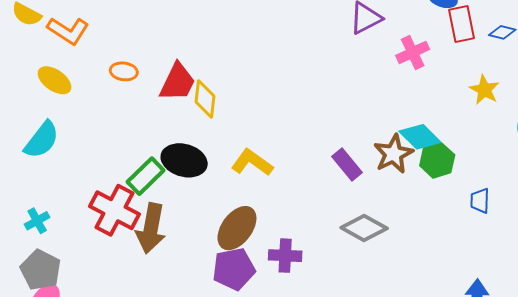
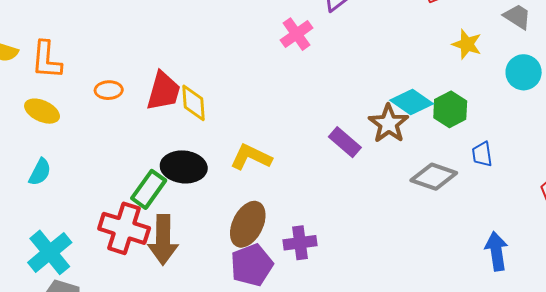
orange L-shape: (68, 31) -> (47, 60), turned 72
pink cross: (413, 52) -> (296, 34), moved
cyan semicircle: (42, 140) -> (40, 172), size x0.7
green hexagon: (437, 160) -> (450, 109), moved
cyan cross: (37, 221) -> (50, 252), size x1.8
gray diamond: (364, 228) -> (434, 177), moved

